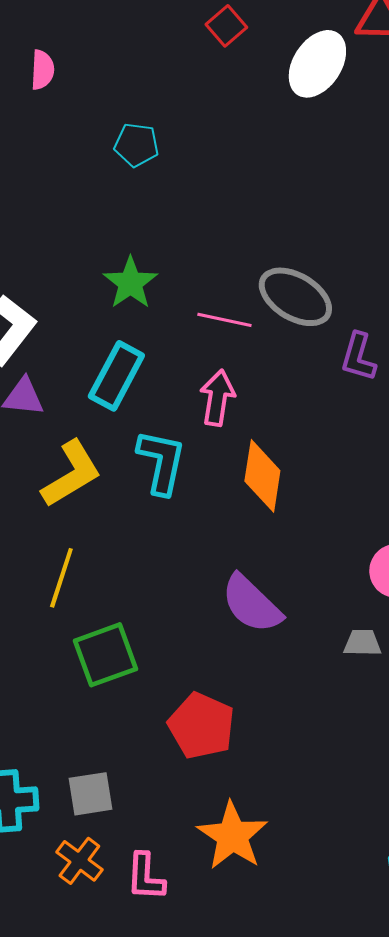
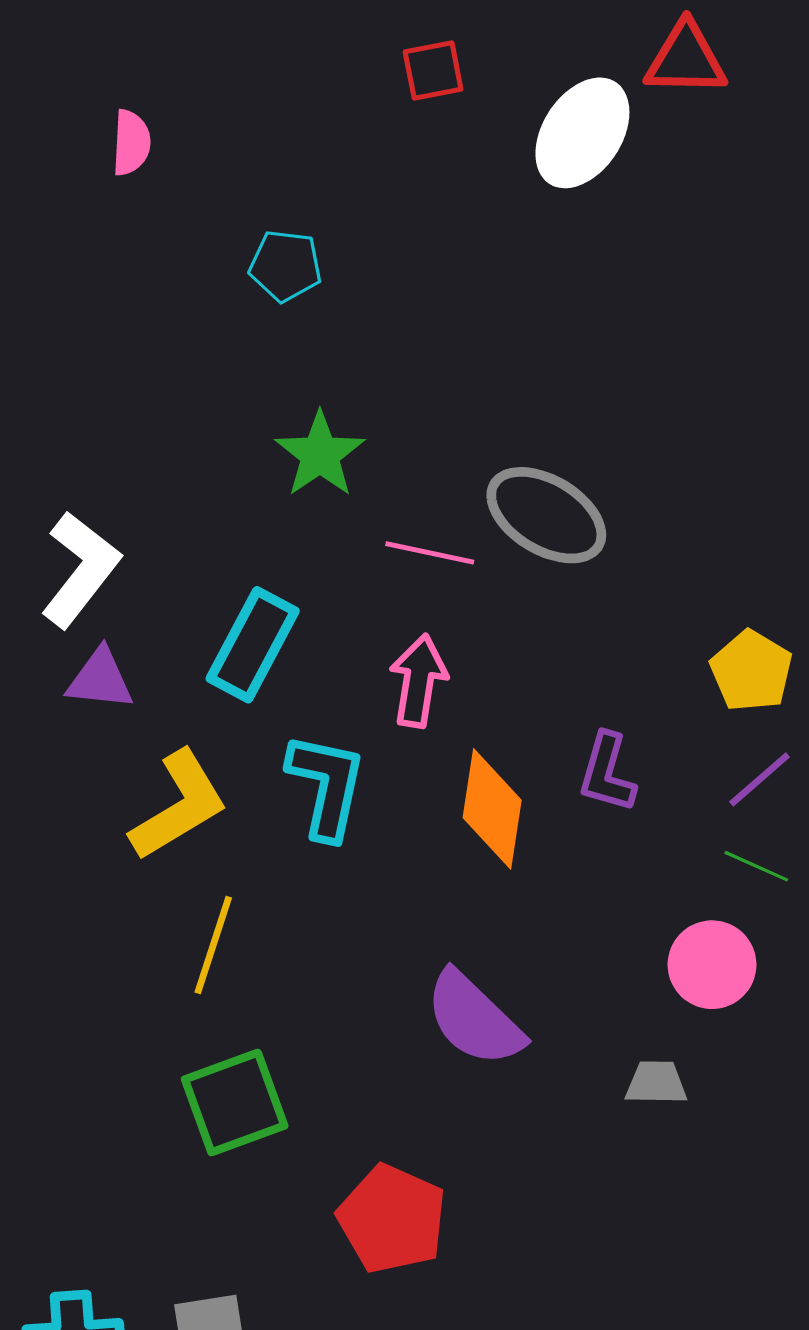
red square: (226, 26) -> (433, 71), turned 30
green star: (130, 283) -> (320, 454), moved
purple L-shape: (358, 357) -> (607, 773), moved
yellow line: (61, 578) -> (213, 945), moved

